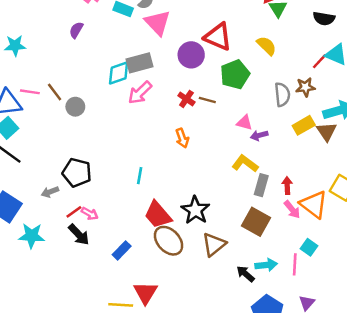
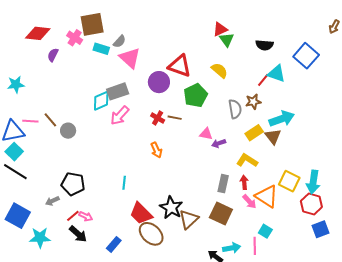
purple semicircle: (76, 30) -> (53, 55), moved
yellow L-shape: (245, 164) -> (247, 160), moved
brown triangle: (214, 244) -> (189, 219), moved

